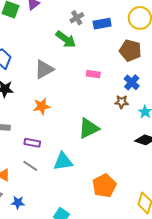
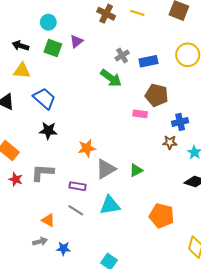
brown pentagon: (130, 50) -> (157, 95), moved
gray triangle: (44, 69) -> (106, 169), moved
blue cross: (132, 82) -> (180, 122), turned 35
green triangle: (89, 128) -> (136, 170), size x0.6
orange pentagon: (104, 186) -> (162, 216), moved, turned -30

